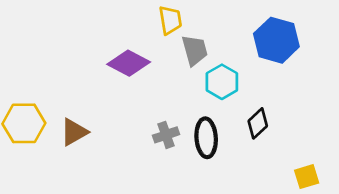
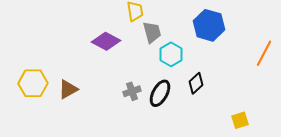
black ellipse: (206, 138) -> (160, 93), turned 32
yellow square: (307, 177) -> (240, 120), moved

